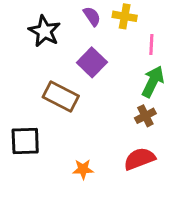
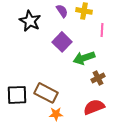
green arrow: (153, 82) -> (84, 58), moved, turned -135
brown rectangle: (61, 96) -> (46, 93), moved

